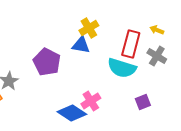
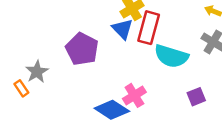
red rectangle: (131, 44) -> (149, 28), moved
blue triangle: (81, 45) -> (123, 29), turned 36

